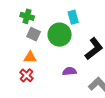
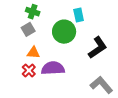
gray square: (34, 34) -> (28, 29), moved, turned 32
purple semicircle: (69, 71) -> (53, 68), moved, size x1.6

